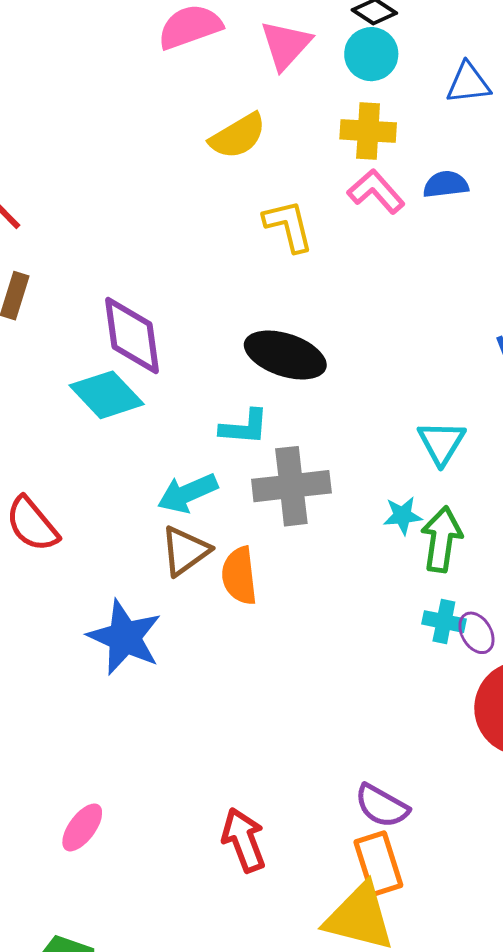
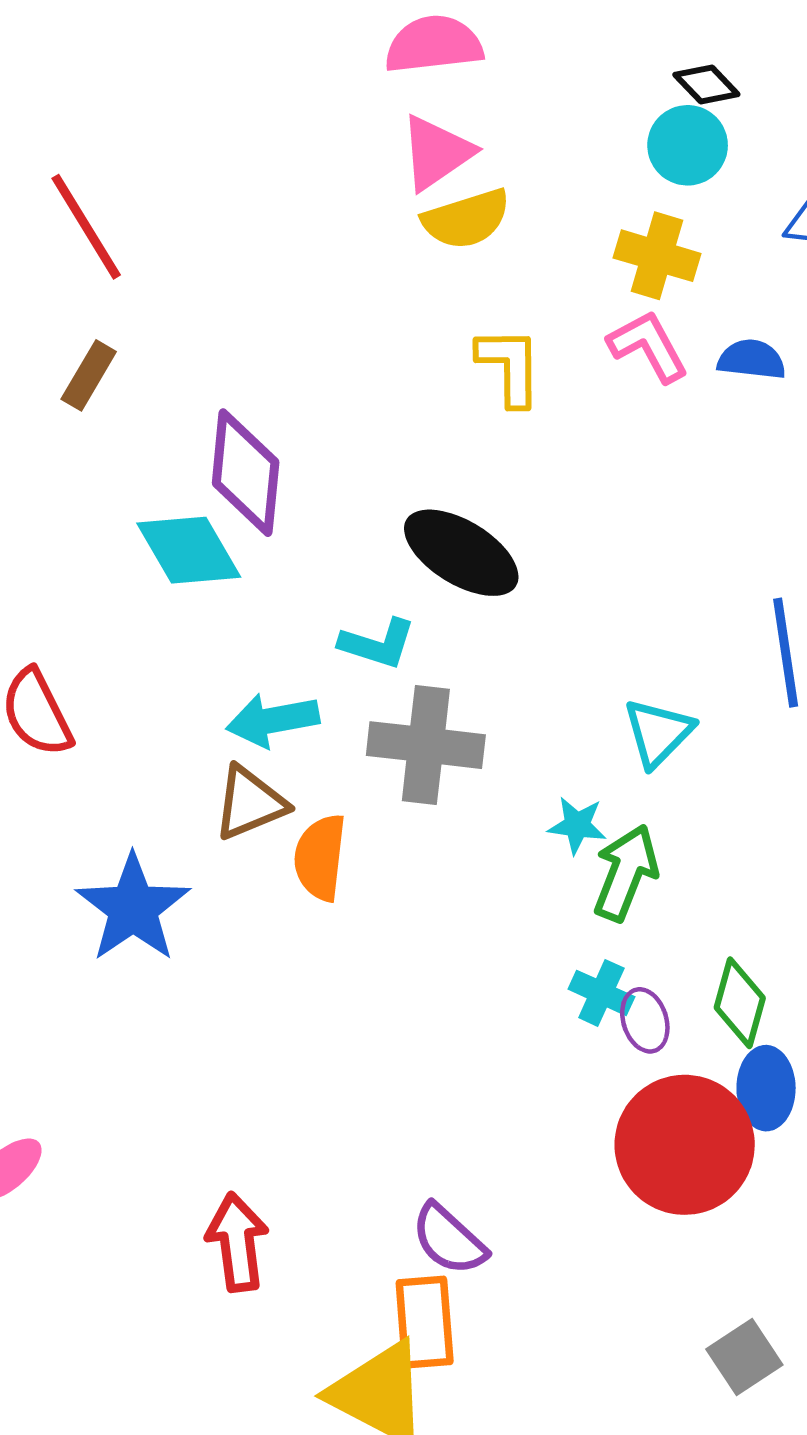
pink triangle: (286, 45) -> (436, 153), moved

